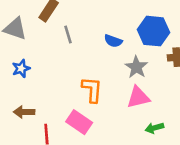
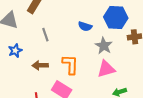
gray line: (68, 35) -> (45, 35), moved
brown arrow: (24, 112) -> (40, 65), moved

